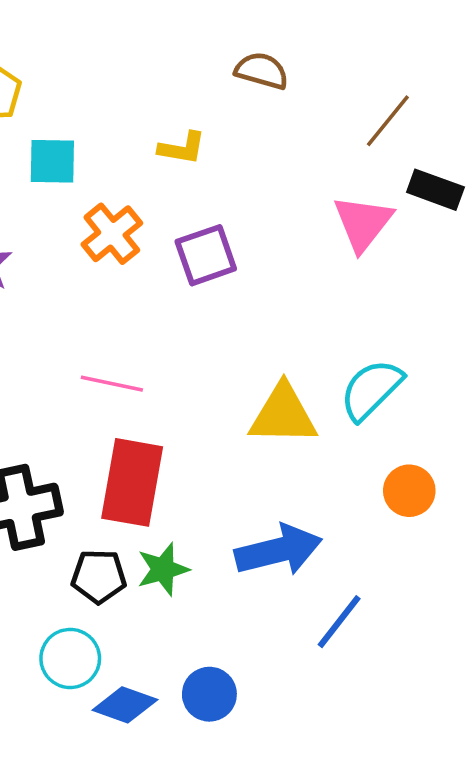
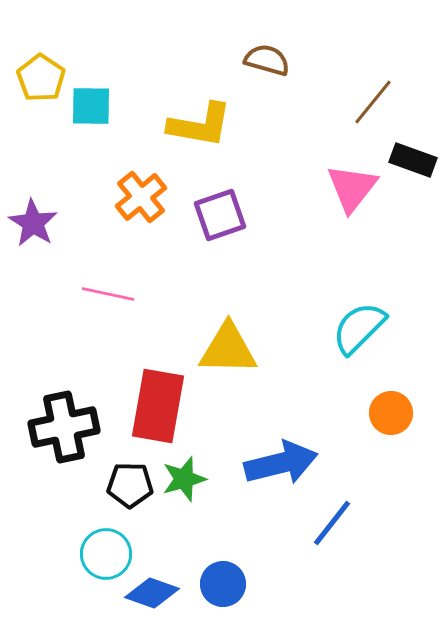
yellow L-shape: (182, 148) -> (200, 125), size x1.6
cyan square: (52, 161) -> (91, 106), moved
pink line: (112, 384) -> (108, 294), moved
yellow triangle: (283, 415) -> (228, 349), moved

